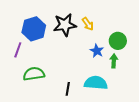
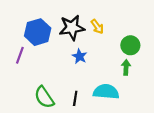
blue star: (97, 51) -> (80, 56), moved
green semicircle: (34, 74) -> (44, 97), moved, turned -115

